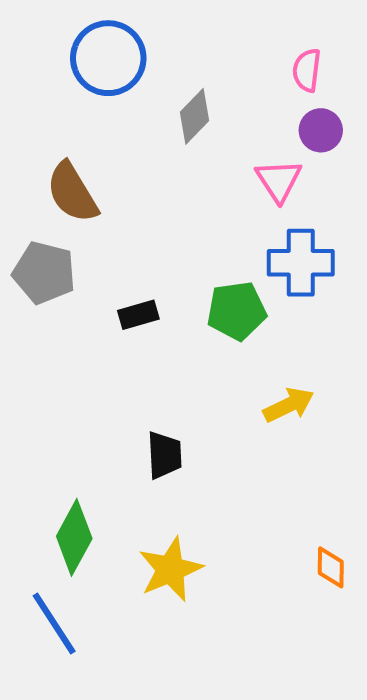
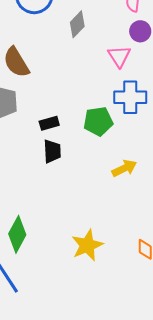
black trapezoid: (164, 455) -> (52, 151), moved
yellow star: (170, 569) -> (87, 245), moved

